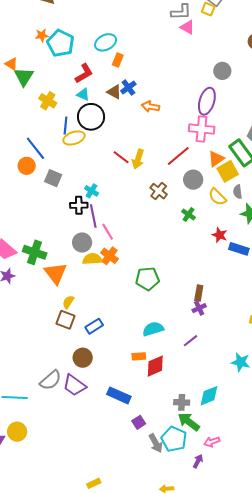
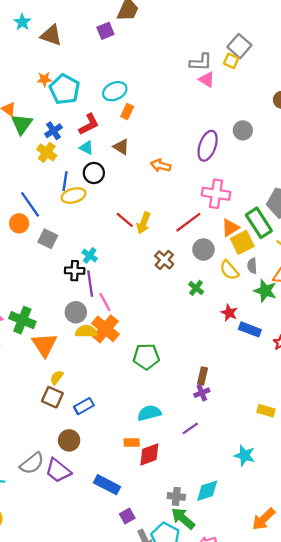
blue cross: (128, 88) -> (53, 131), moved
purple ellipse: (207, 101) -> (208, 146), moved
black circle: (91, 117) -> (94, 173), size x0.7
orange cross: (109, 256) -> (105, 329), size x1.4

